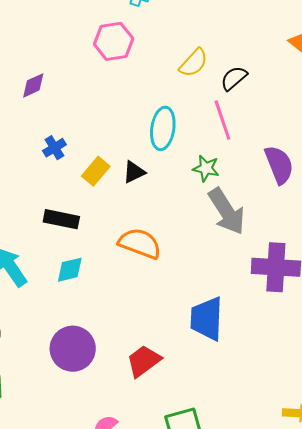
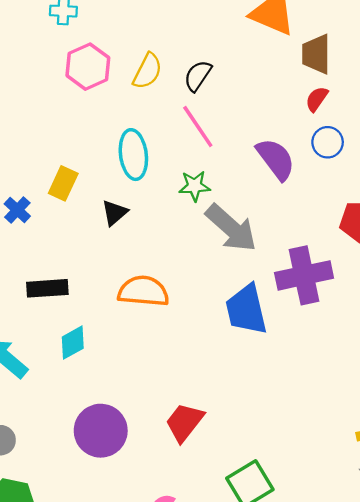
pink hexagon: (114, 41) -> (88, 67), moved
yellow rectangle: (96, 171) -> (63, 183), moved
blue trapezoid: (207, 319) -> (246, 310), moved

